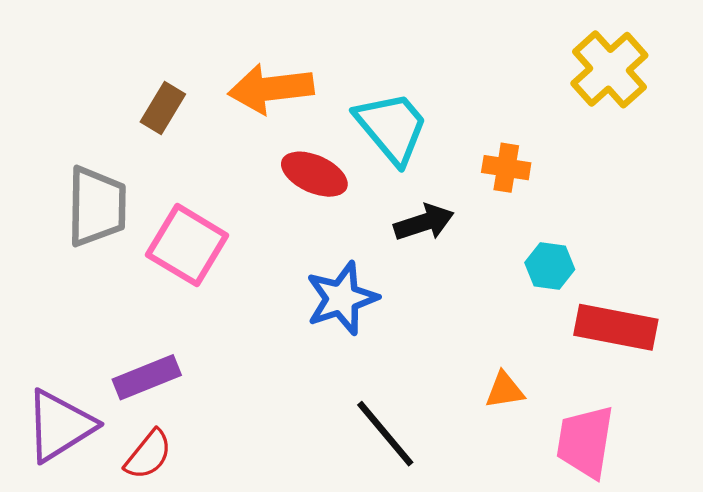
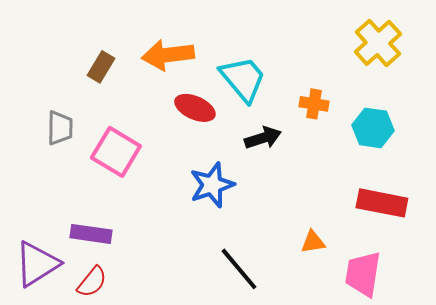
gray trapezoid: (97, 206) -> (60, 128), size x0.7
cyan hexagon: (550, 266) -> (373, 128), moved, size x1.4
purple rectangle: (147, 377) -> (91, 234), turned 30

